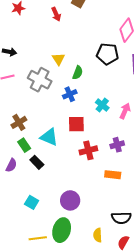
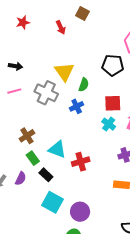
yellow triangle: (58, 59) -> (64, 72), size x1.5
cyan cross: (102, 105) -> (109, 124), moved
red square: (76, 124) -> (113, 103), moved
red cross: (88, 150) -> (81, 162), moved
cyan square: (32, 202) -> (52, 202), moved, size x1.5

